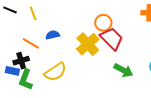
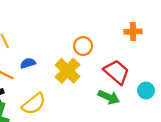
red trapezoid: (112, 39) -> (117, 72), moved

